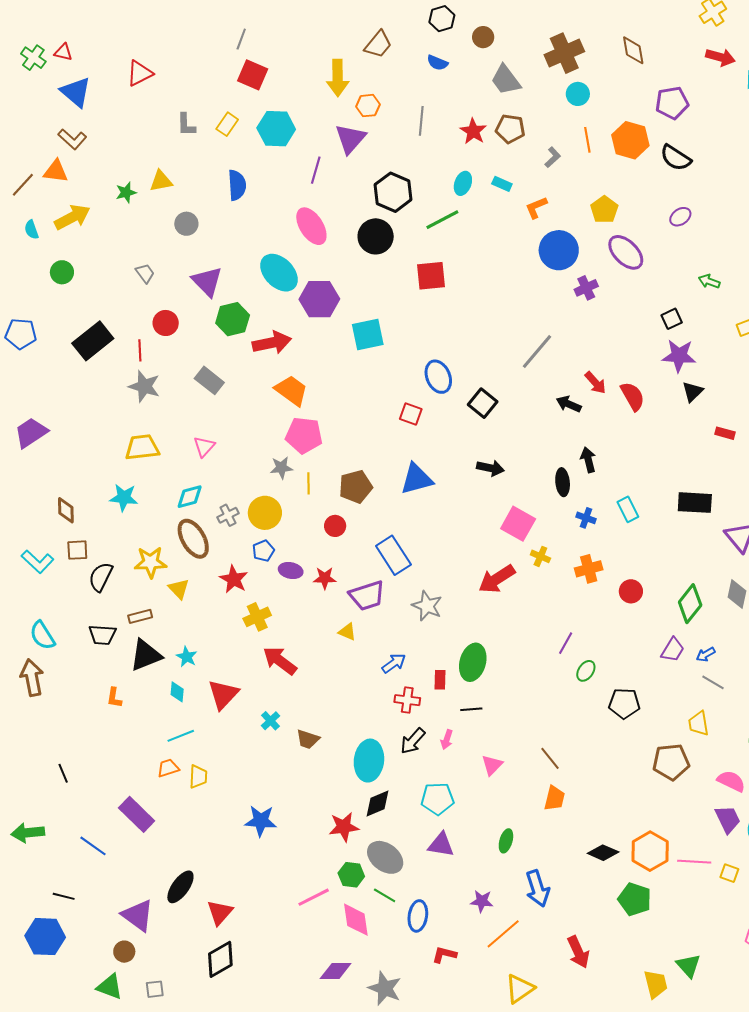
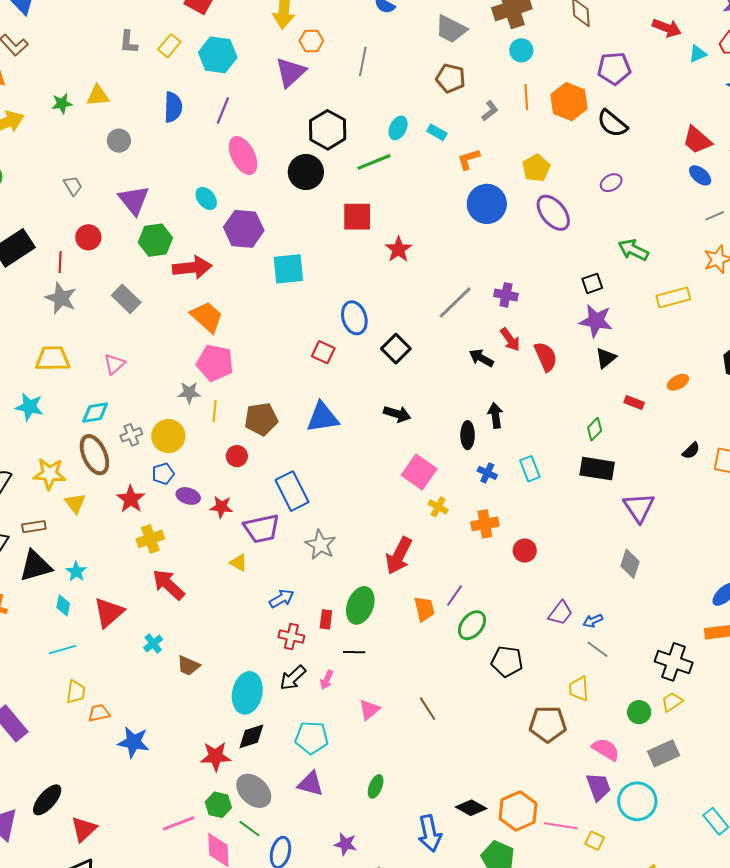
gray trapezoid: (506, 80) -> (451, 29), turned -32
red star: (473, 131) -> (398, 249), moved
purple line: (316, 170) -> (223, 111), moved
cyan ellipse: (279, 273) -> (206, 198), size x0.6
green arrow: (709, 281) -> (633, 250), size x1.4
purple cross: (586, 288) -> (506, 295), moved, turned 30
red arrow: (497, 579) -> (399, 556), moved, turned -36
green diamond: (690, 604) -> (595, 429), moved, size x0.6
green ellipse: (586, 671) -> (472, 625), size x1.4
orange trapezoid: (168, 768) -> (99, 713), moved
orange trapezoid: (554, 798) -> (424, 609), moved, turned -32
blue arrow: (538, 888) -> (430, 833), moved

